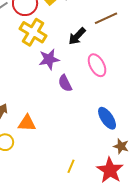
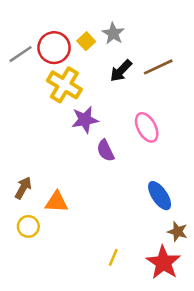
black arrow: (77, 36) -> (121, 71), moved

